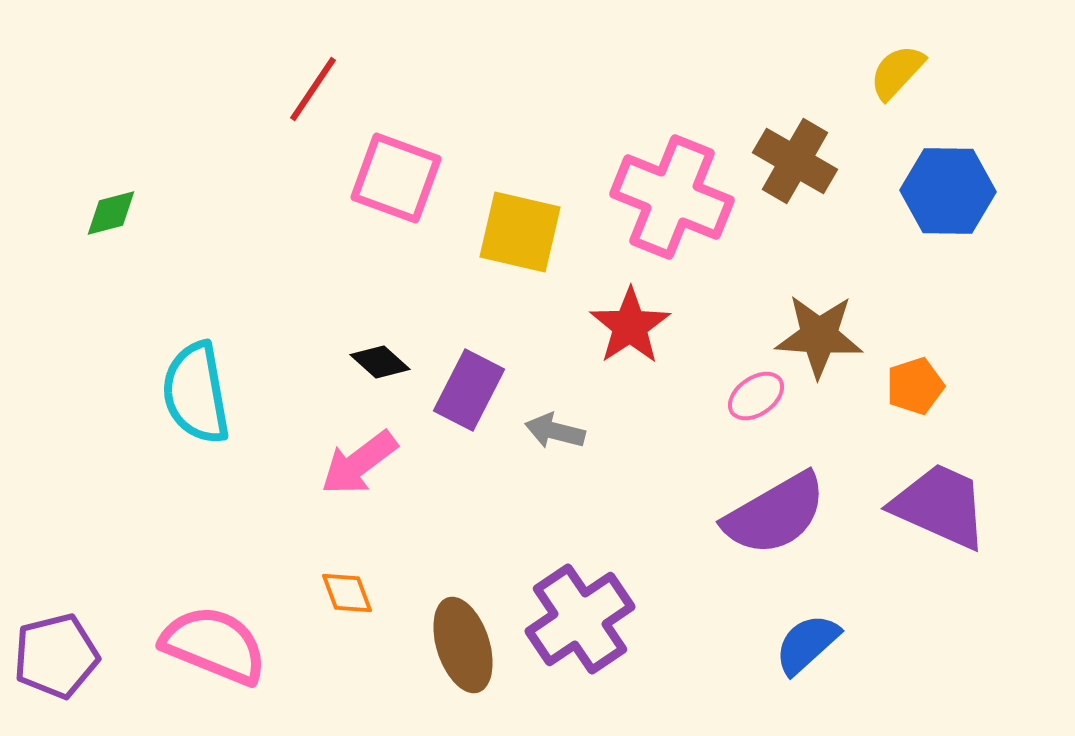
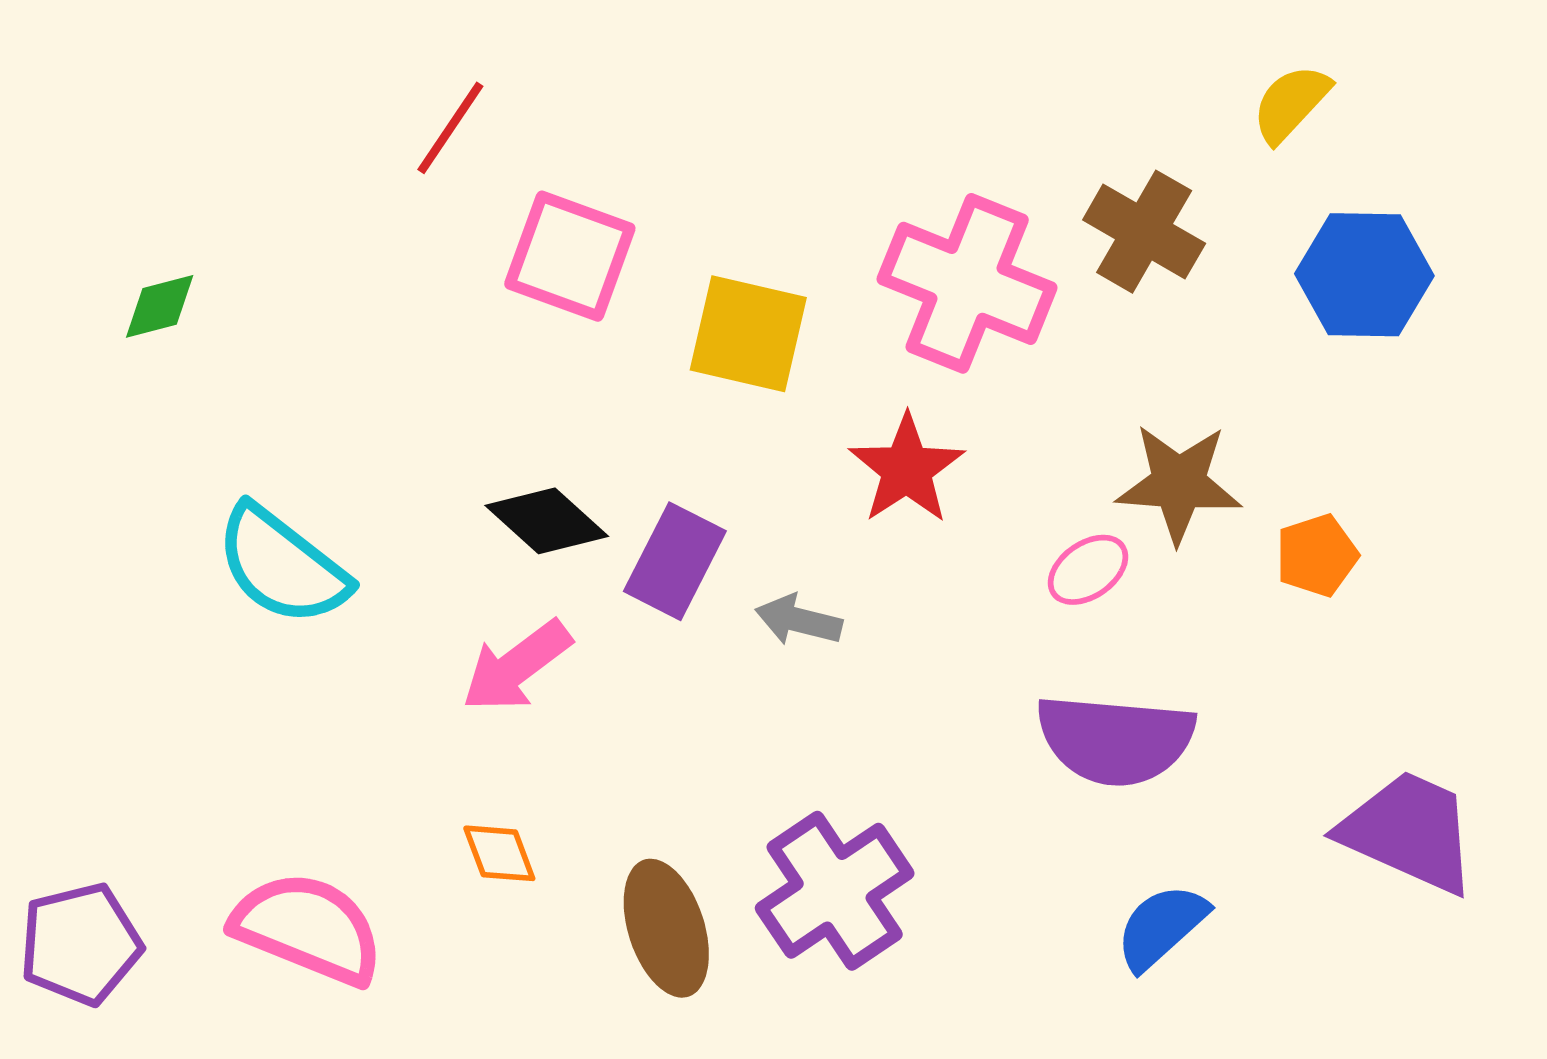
black diamond: (380, 362) -> (547, 521), size x1.4
cyan semicircle: (196, 393) -> (282, 565), turned -42
purple trapezoid: (940, 506) -> (1409, 832), moved
purple semicircle: (775, 514) -> (1115, 740), turned 35

